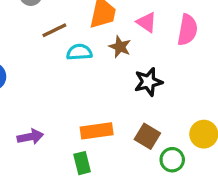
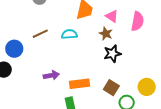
brown line: (54, 30) -> (40, 34), moved
brown star: (120, 47) -> (106, 34), moved
purple arrow: (30, 137) -> (51, 75), moved

